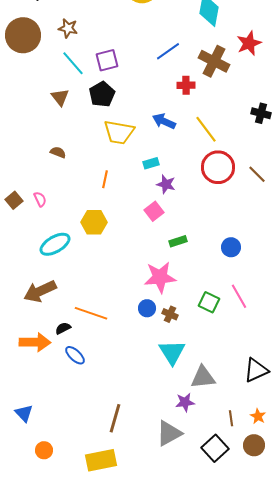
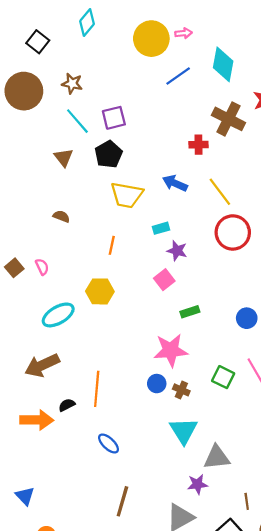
blue line: (168, 51) -> (178, 76), moved
orange line: (91, 313) -> (97, 389), turned 76
blue ellipse: (75, 355) -> (109, 444), moved

